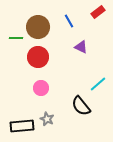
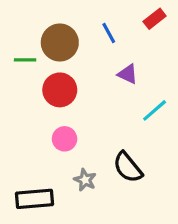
cyan line: (98, 84) -> (155, 110), moved
gray star: (47, 119) -> (85, 180), moved

